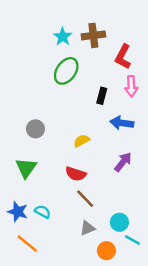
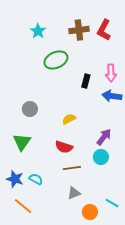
cyan star: (63, 37) -> (38, 31), moved
red L-shape: (123, 57) -> (104, 30), moved
green ellipse: (66, 71) -> (56, 60), turned 30
blue arrow: (122, 123) -> (112, 96), moved
brown line: (85, 199) -> (72, 168), turned -54
cyan circle: (119, 222) -> (101, 157), moved

